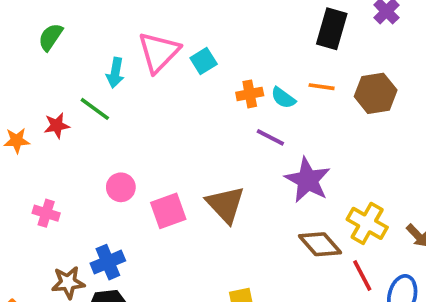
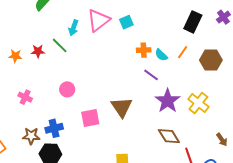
cyan square: (204, 61) -> (126, 22), moved
orange line: (322, 87) -> (183, 52), turned -72
pink square: (168, 211) -> (90, 118), moved
yellow cross: (367, 223) -> (198, 103), moved

